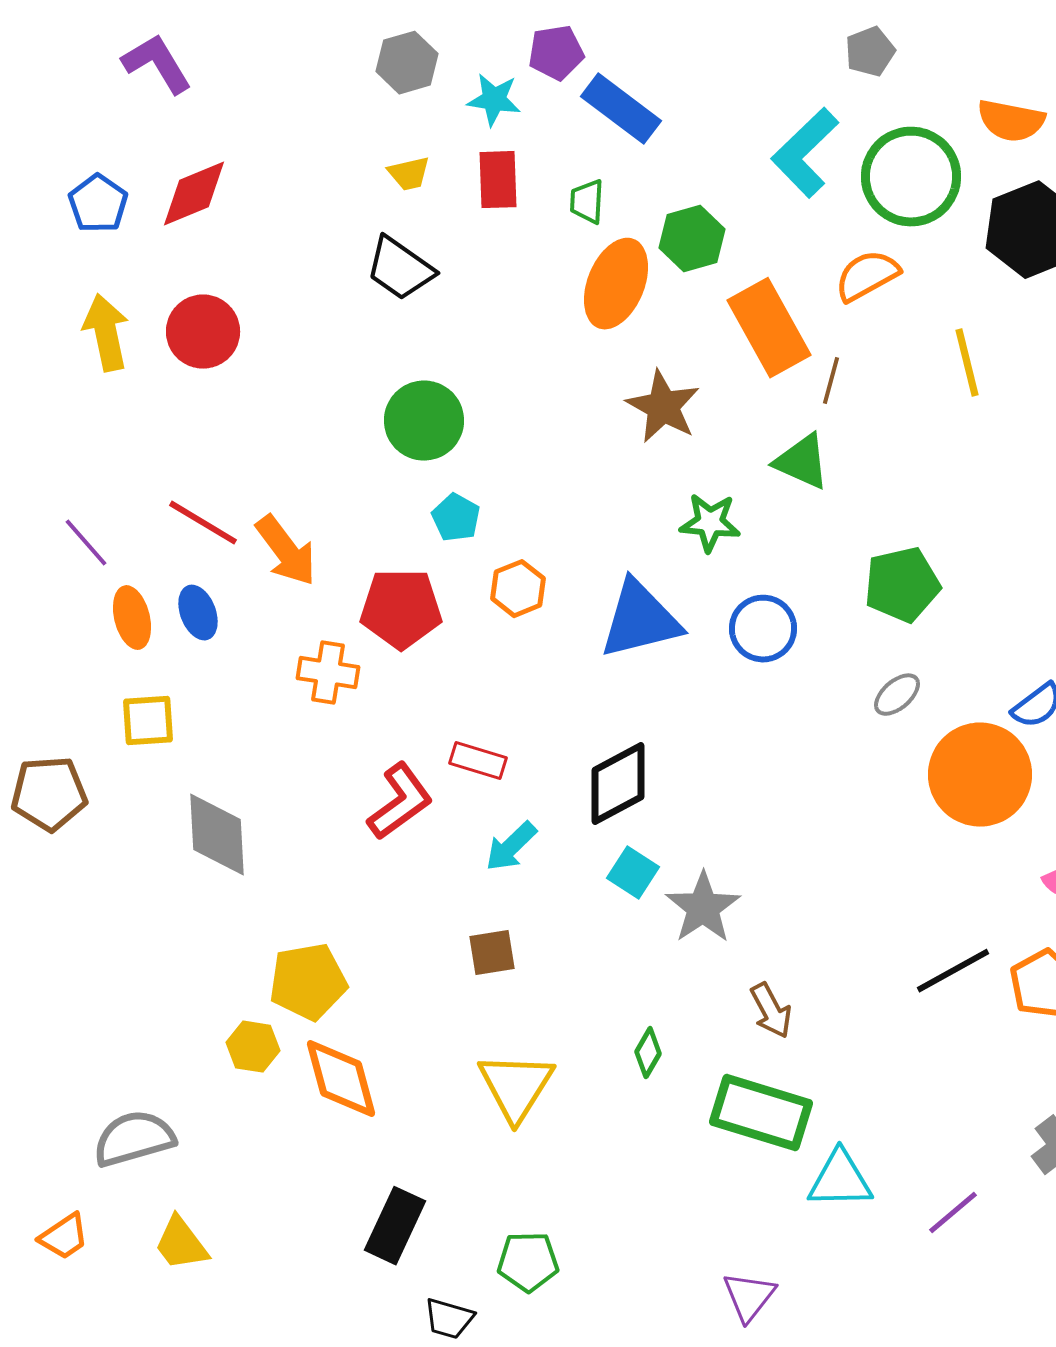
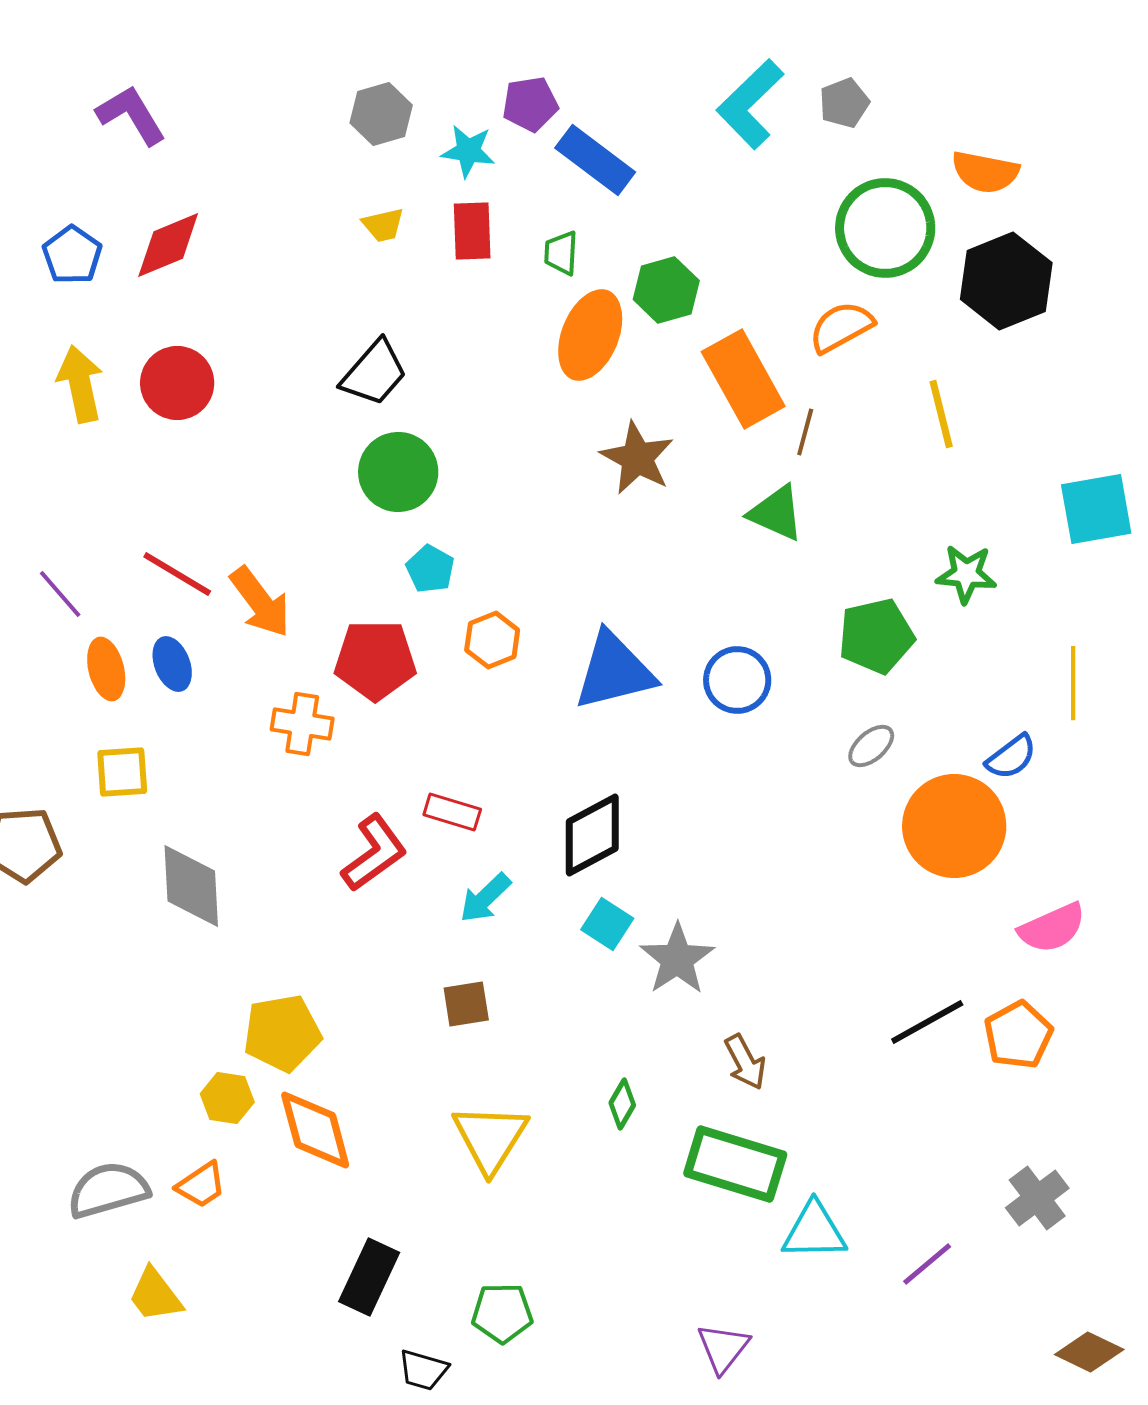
cyan L-shape: (805, 153) -> (750, 104), moved
black trapezoid: (400, 269) -> (374, 373), moved, turned -84
green star: (710, 523) -> (966, 574), moved
orange trapezoid: (64, 1237) -> (201, 1185), moved

